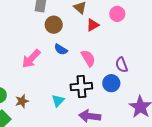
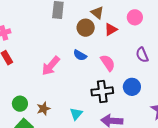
brown circle: (54, 25) -> (86, 28), moved
purple semicircle: (122, 65) -> (142, 55), moved
cyan triangle: (58, 101) -> (76, 114), moved

